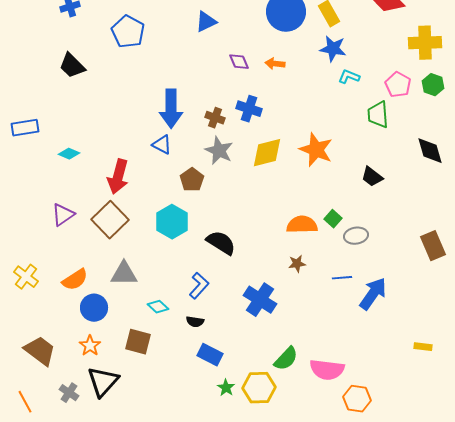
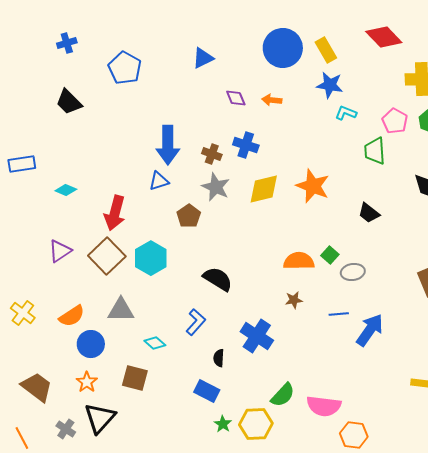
blue triangle: (162, 145) -> (159, 181), turned -45
cyan hexagon: (172, 222) -> (151, 258), moved
black semicircle: (195, 322) -> (219, 358), moved, turned 84

